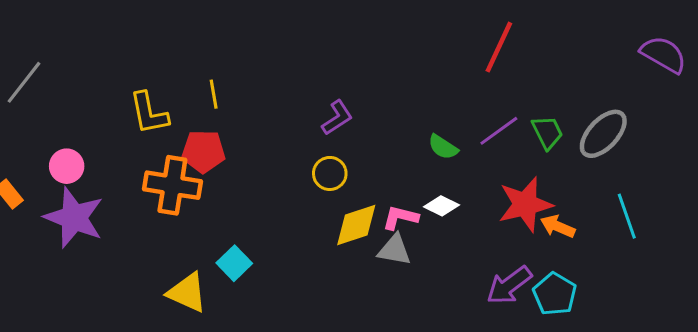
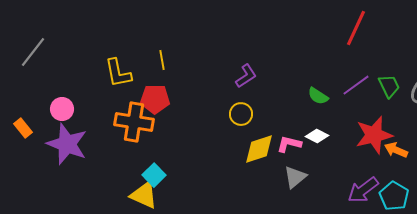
gray triangle: (394, 250) -> (295, 177), moved, turned -50
cyan square: (234, 263) -> (154, 175), moved

